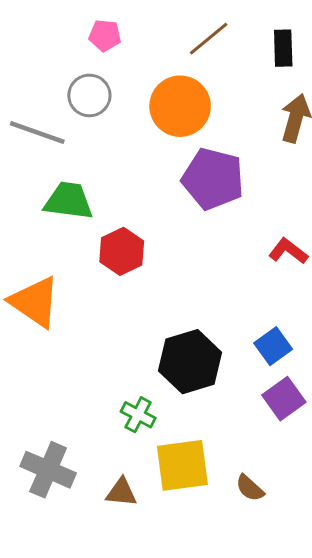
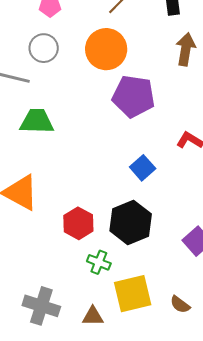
red hexagon: (122, 251) -> (78, 223), moved
blue square: (273, 346) -> (143, 168), moved

